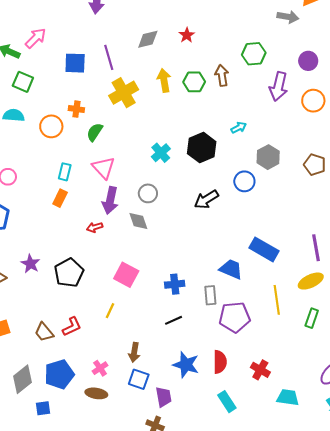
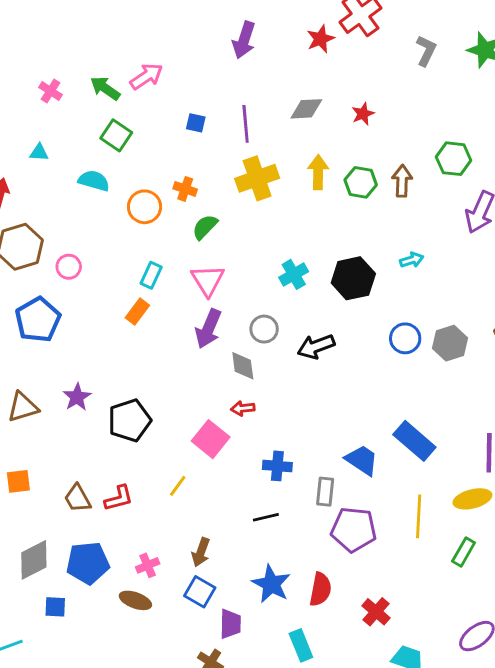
blue square: (75, 63) -> (196, 123), size x0.6
gray hexagon: (268, 157) -> (450, 343), moved
black arrow: (206, 199) -> (316, 347), moved
red arrow: (95, 227) -> (243, 408), moved
cyan rectangle: (227, 402) -> (301, 645), moved

